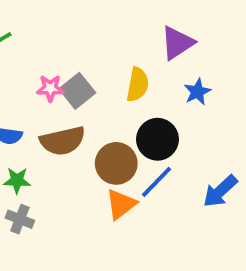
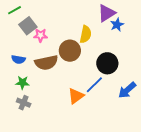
gray square: (77, 91) -> (28, 26), moved
blue star: (197, 92) -> (117, 25), moved
black circle: (157, 139) -> (107, 63), moved
brown circle: (116, 163) -> (70, 51), moved

